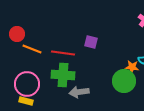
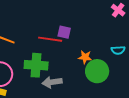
red line: (63, 53) -> (50, 39), moved
orange star: (132, 67) -> (85, 57), moved

